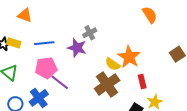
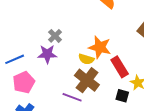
red rectangle: (142, 81) -> (120, 67), size x1.5
purple line: (60, 82) -> (72, 97), moved

